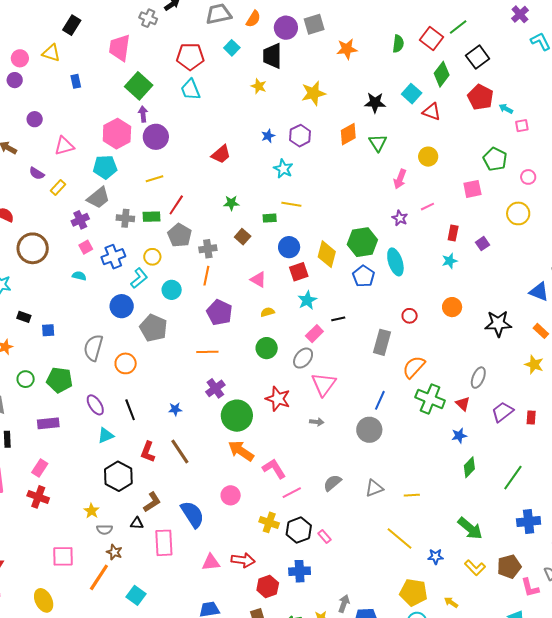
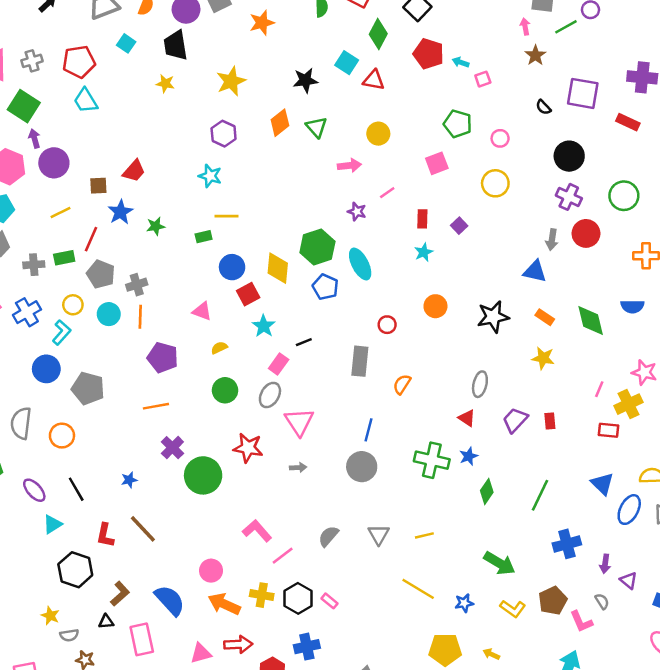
gray cross: (148, 18) -> (32, 61), moved, turned -30
blue star: (268, 136) -> (120, 212), moved, size x1.5
pink arrow: (400, 179) -> (349, 166), turned -108
brown square: (243, 237) -> (98, 186), moved, turned -35
cyan circle: (172, 290) -> (109, 314), moved
orange semicircle: (414, 367) -> (402, 384), size x0.7
green cross: (430, 399) -> (432, 460), moved
orange arrow: (241, 451) -> (224, 604), moved
gray triangle: (374, 488) -> (379, 534), turned -30

